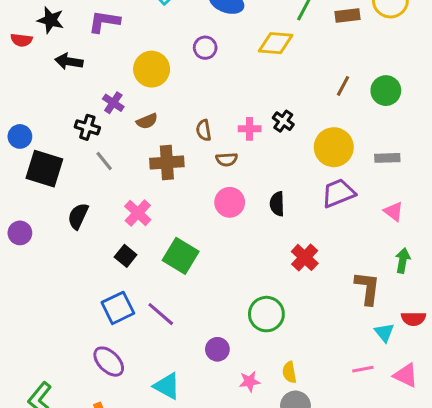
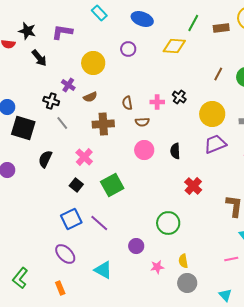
black arrow: (69, 61) -> (39, 58), turned -138
green square: (181, 256) -> (112, 185), turned 30

